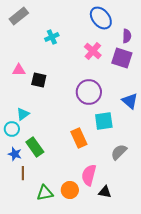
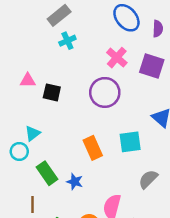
gray rectangle: (19, 16) -> (59, 15), moved
purple semicircle: (127, 36) -> (158, 29), moved
purple circle: (89, 92) -> (105, 92), moved
orange rectangle: (79, 138) -> (93, 148), moved
blue star: (15, 154) -> (75, 182), moved

